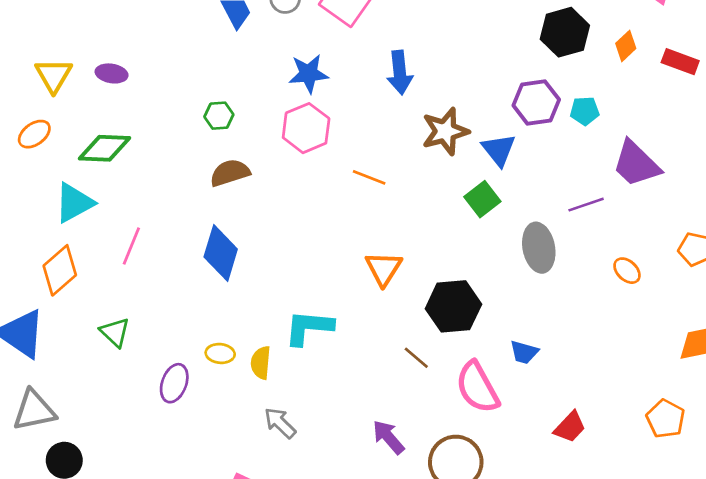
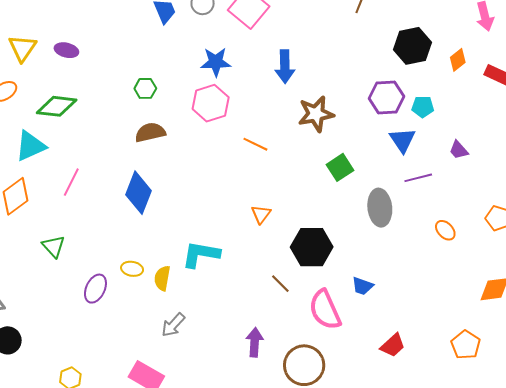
blue triangle: (499, 150) -> (402, 140), moved
purple trapezoid: (636, 164) -> (459, 150), size x0.5
orange triangle: (384, 268) -> (261, 214), size x0.7
gray arrow: (280, 423) -> (173, 325), turned -96
purple arrow: (388, 437) -> (255, 342), turned 40

